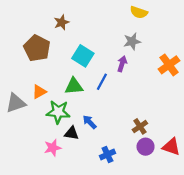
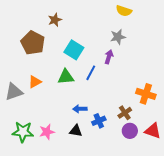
orange cross: (169, 65) -> (146, 94), moved, turned -36
green star: (58, 112) -> (23, 132), moved
blue arrow: (90, 122) -> (80, 109), turned -48
black triangle: (72, 133) -> (76, 131), moved
blue cross: (107, 154) -> (99, 121), moved

